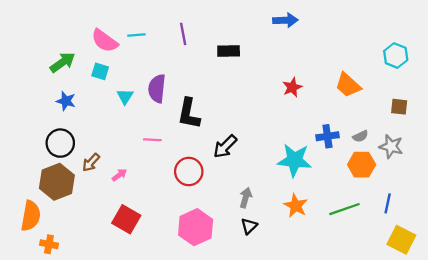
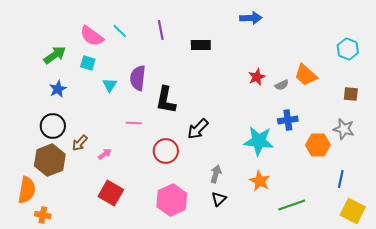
cyan line: (136, 35) -> (120, 31), turned 49
blue star: (66, 101) -> (58, 89), turned 30
gray semicircle: (360, 136) -> (282, 85), moved
green line: (345, 209) -> (292, 205), moved

